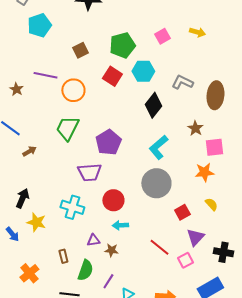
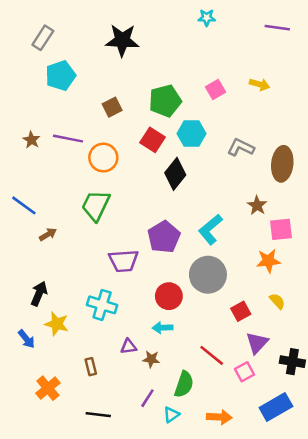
brown star: (16, 89) -> (32, 140), moved
black diamond: (153, 105) -> (175, 174), moved
purple pentagon: (108, 142) -> (164, 237), moved
red circle: (113, 200) -> (169, 296), moved
green semicircle: (85, 270) -> (184, 384), moved

